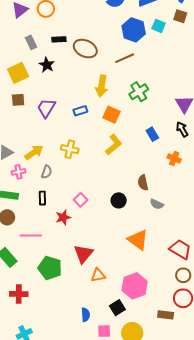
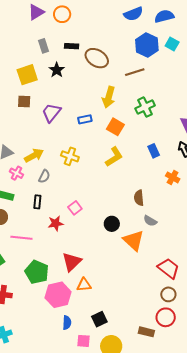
pink cross: (19, 172) -> (16, 173), turned 32
black circle: (119, 200) -> (112, 224), moved
orange triangle: (138, 240) -> (134, 241), moved
pink hexagon: (135, 286) -> (58, 295), moved

